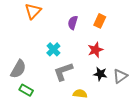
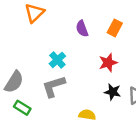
purple semicircle: (73, 23) -> (82, 29), turned -40
gray L-shape: (63, 72) -> (54, 86), moved

